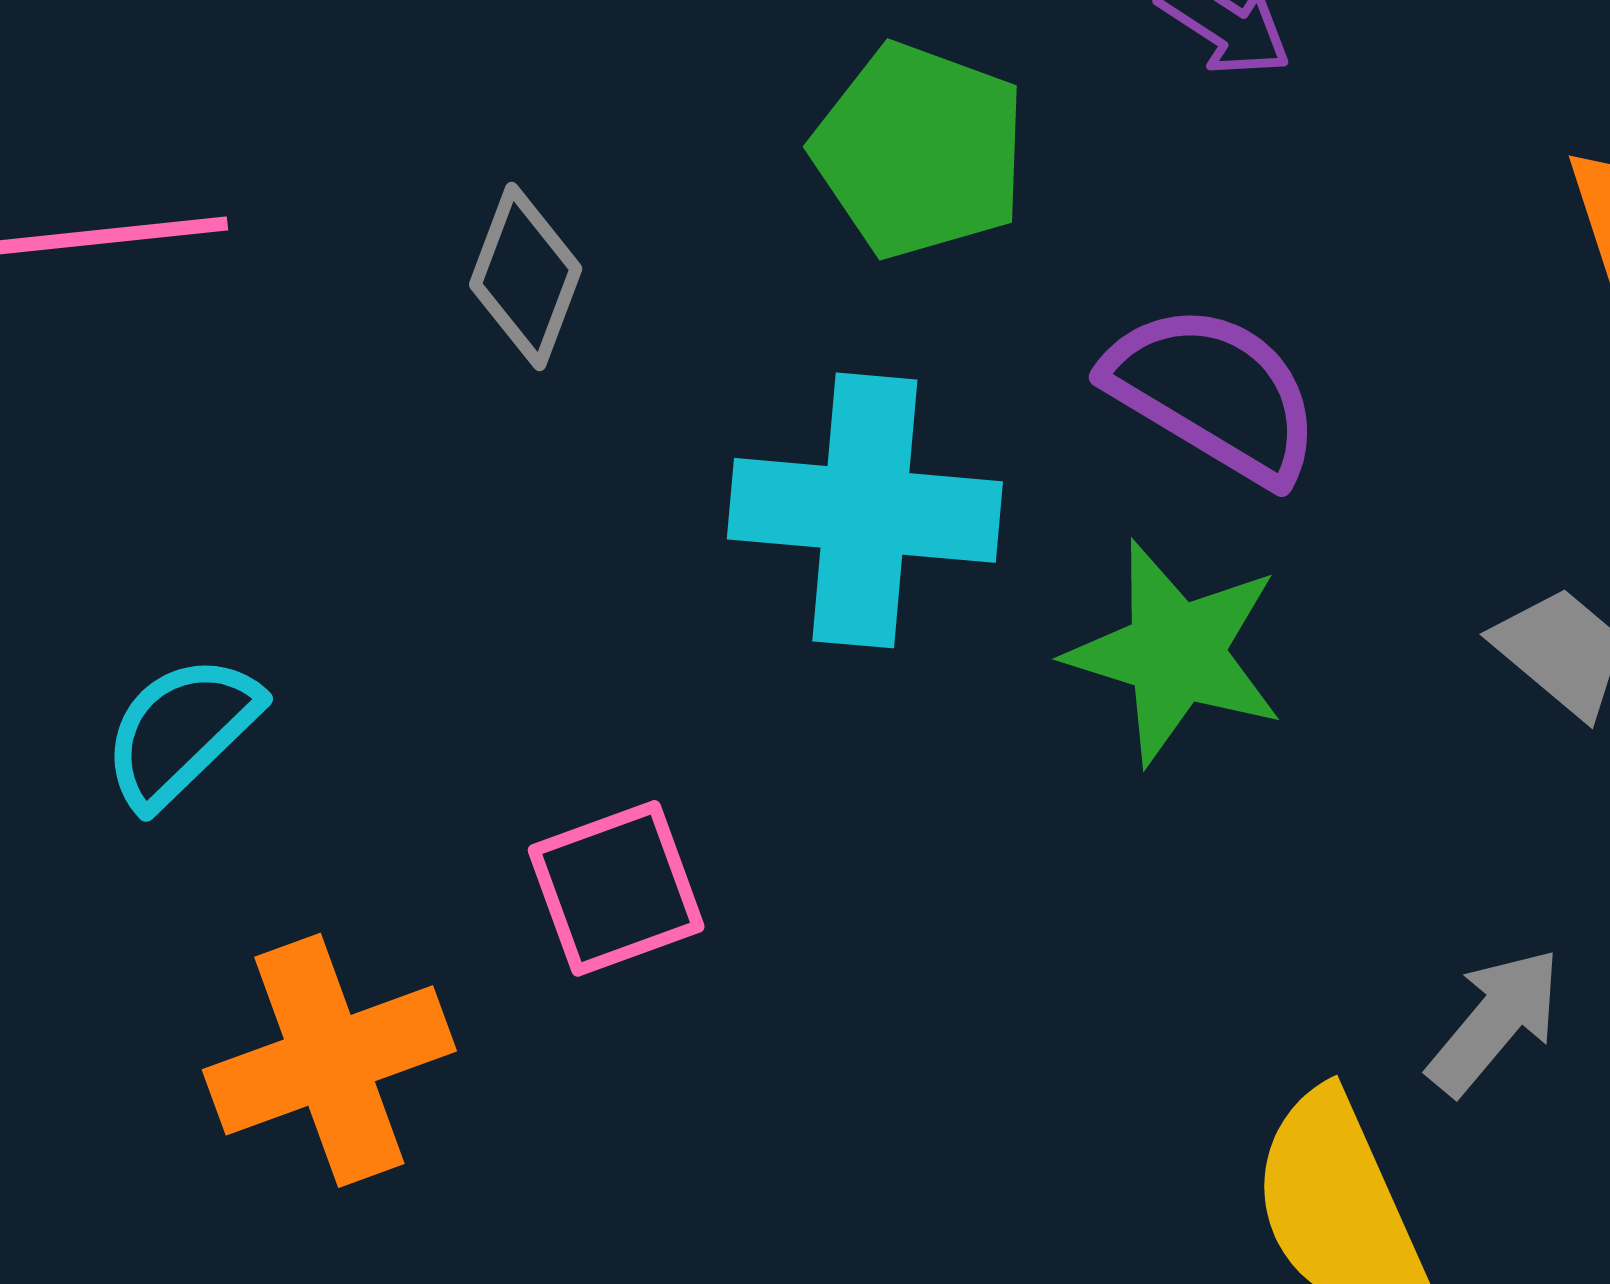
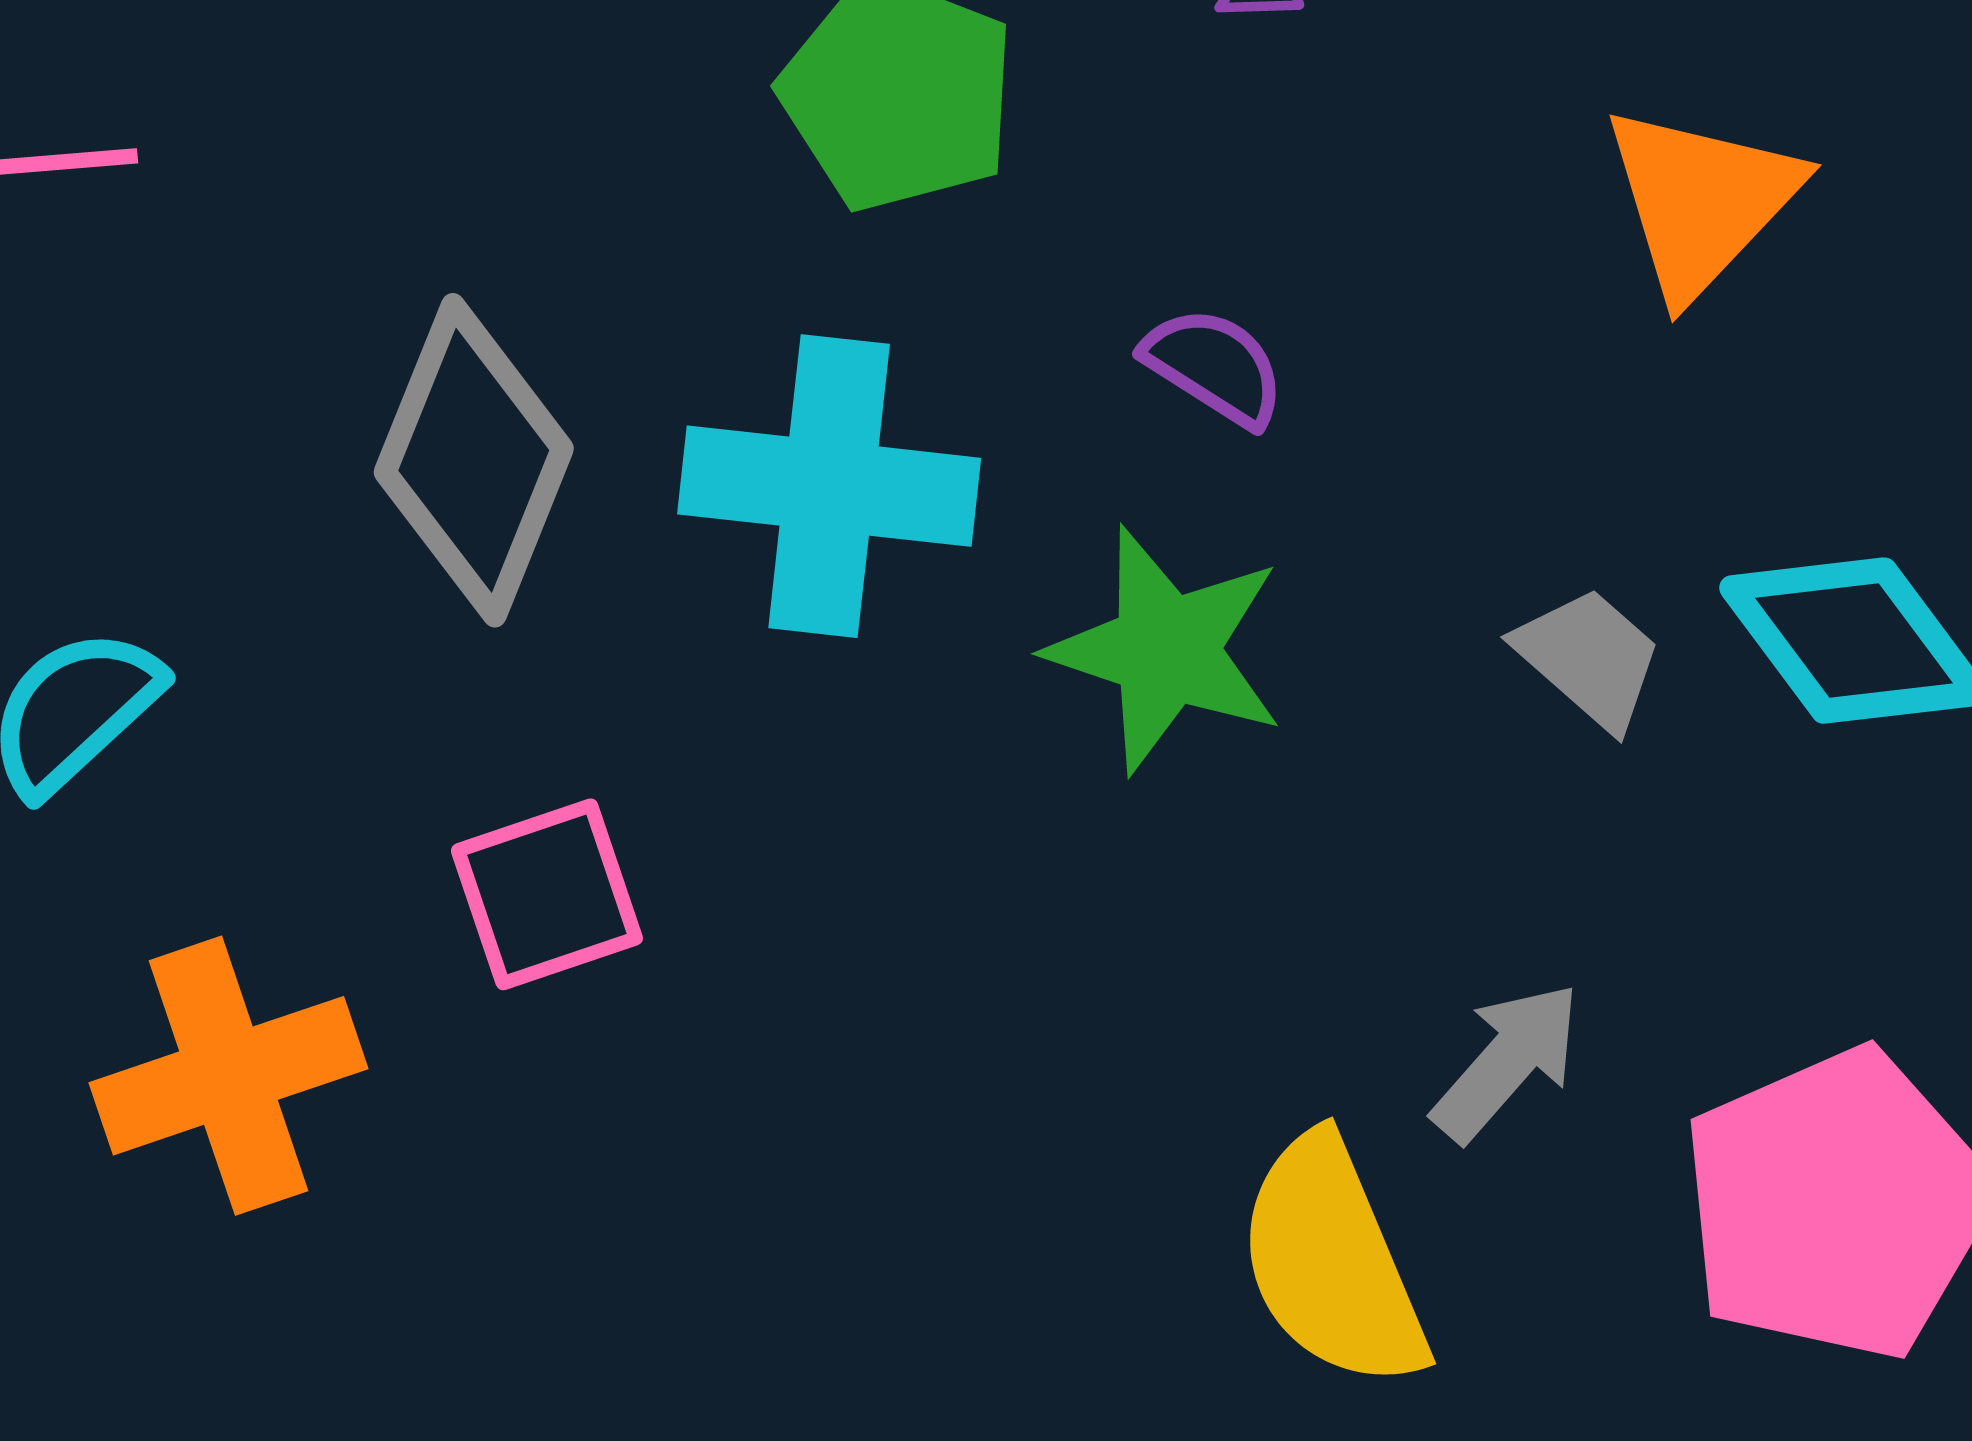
gray diamond: (526, 277) -> (474, 460), moved, size x1.6
purple semicircle: (1214, 393) -> (1214, 366), size x0.6

